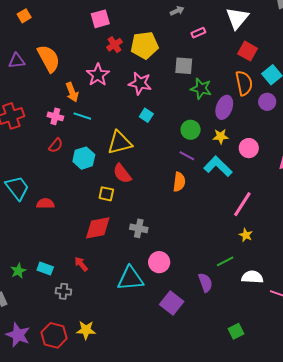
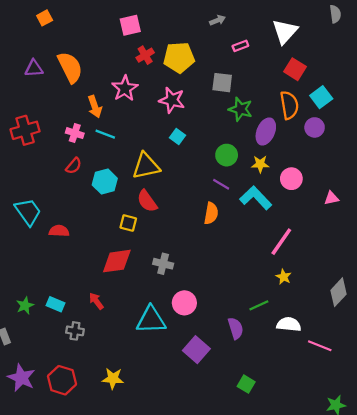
yellow star: (86, 330) -> (113, 379), moved
green square: (236, 331) -> (246, 384), moved, turned -35

